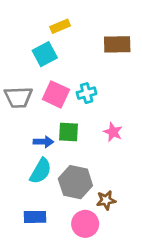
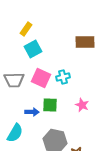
yellow rectangle: (60, 26) -> (26, 29), moved, turned -32
cyan semicircle: (41, 171) -> (15, 133), moved

